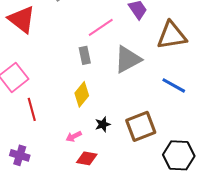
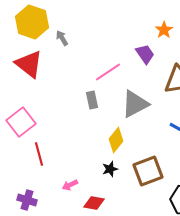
yellow diamond: (82, 94) -> (116, 140), moved
pink arrow: (74, 136) -> (70, 185), moved

